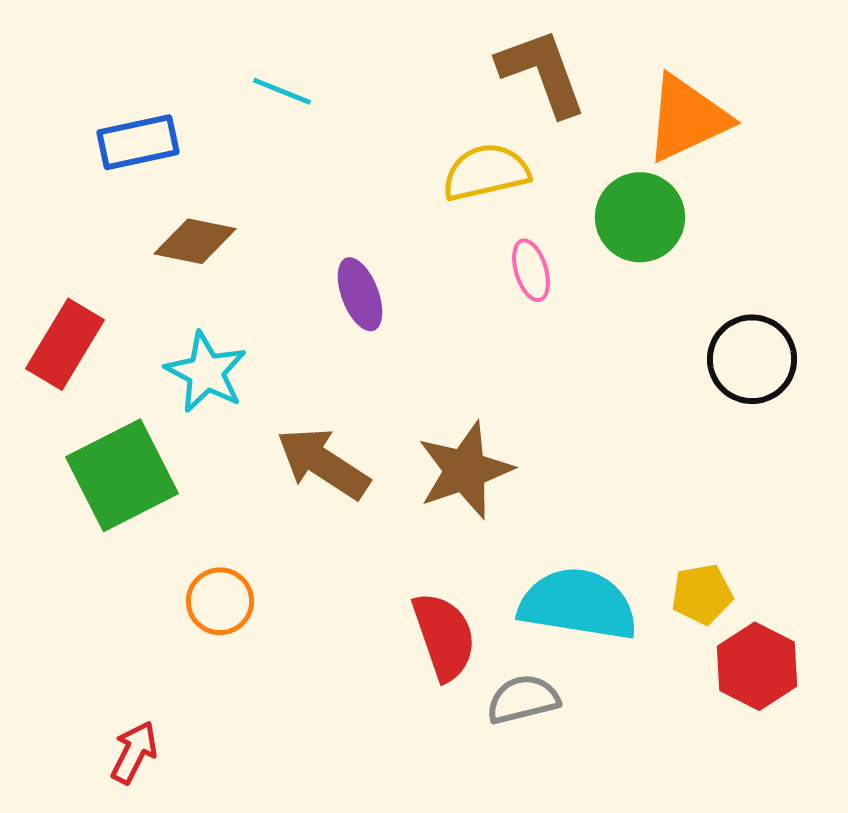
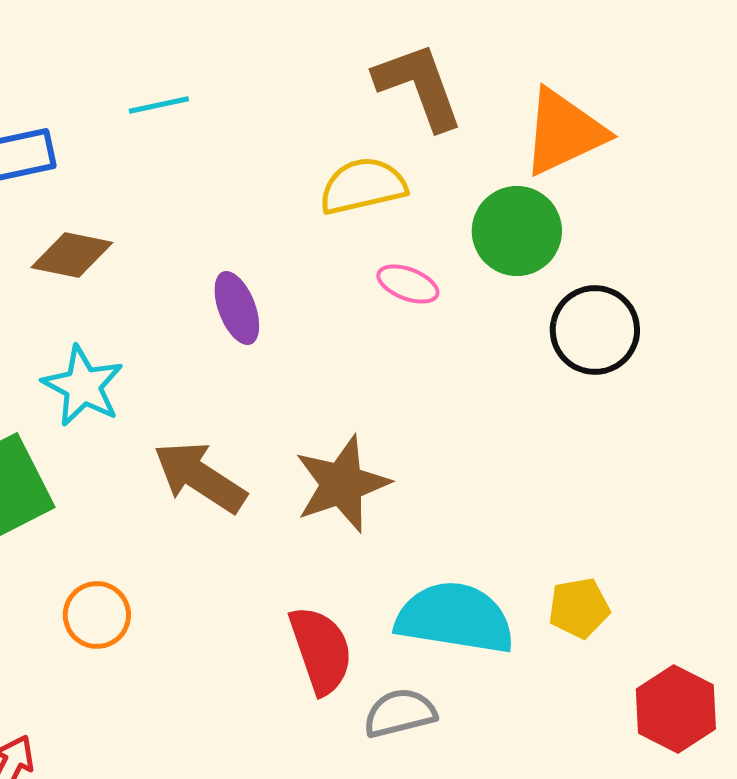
cyan line: (282, 91) -> (159, 105), turned -34
pink ellipse: (531, 270) -> (408, 284), turned -52
black circle: (752, 359) -> (595, 330), moved
red hexagon: (757, 666) -> (676, 709), moved

